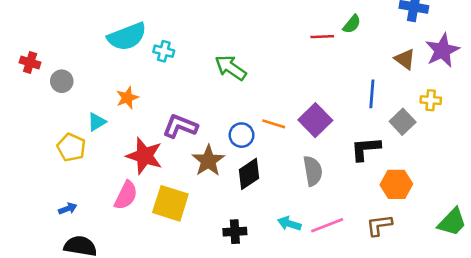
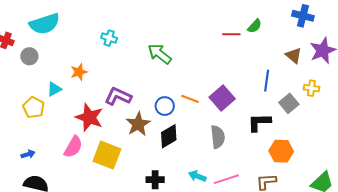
cyan semicircle: (127, 37) -> (45, 24), moved

